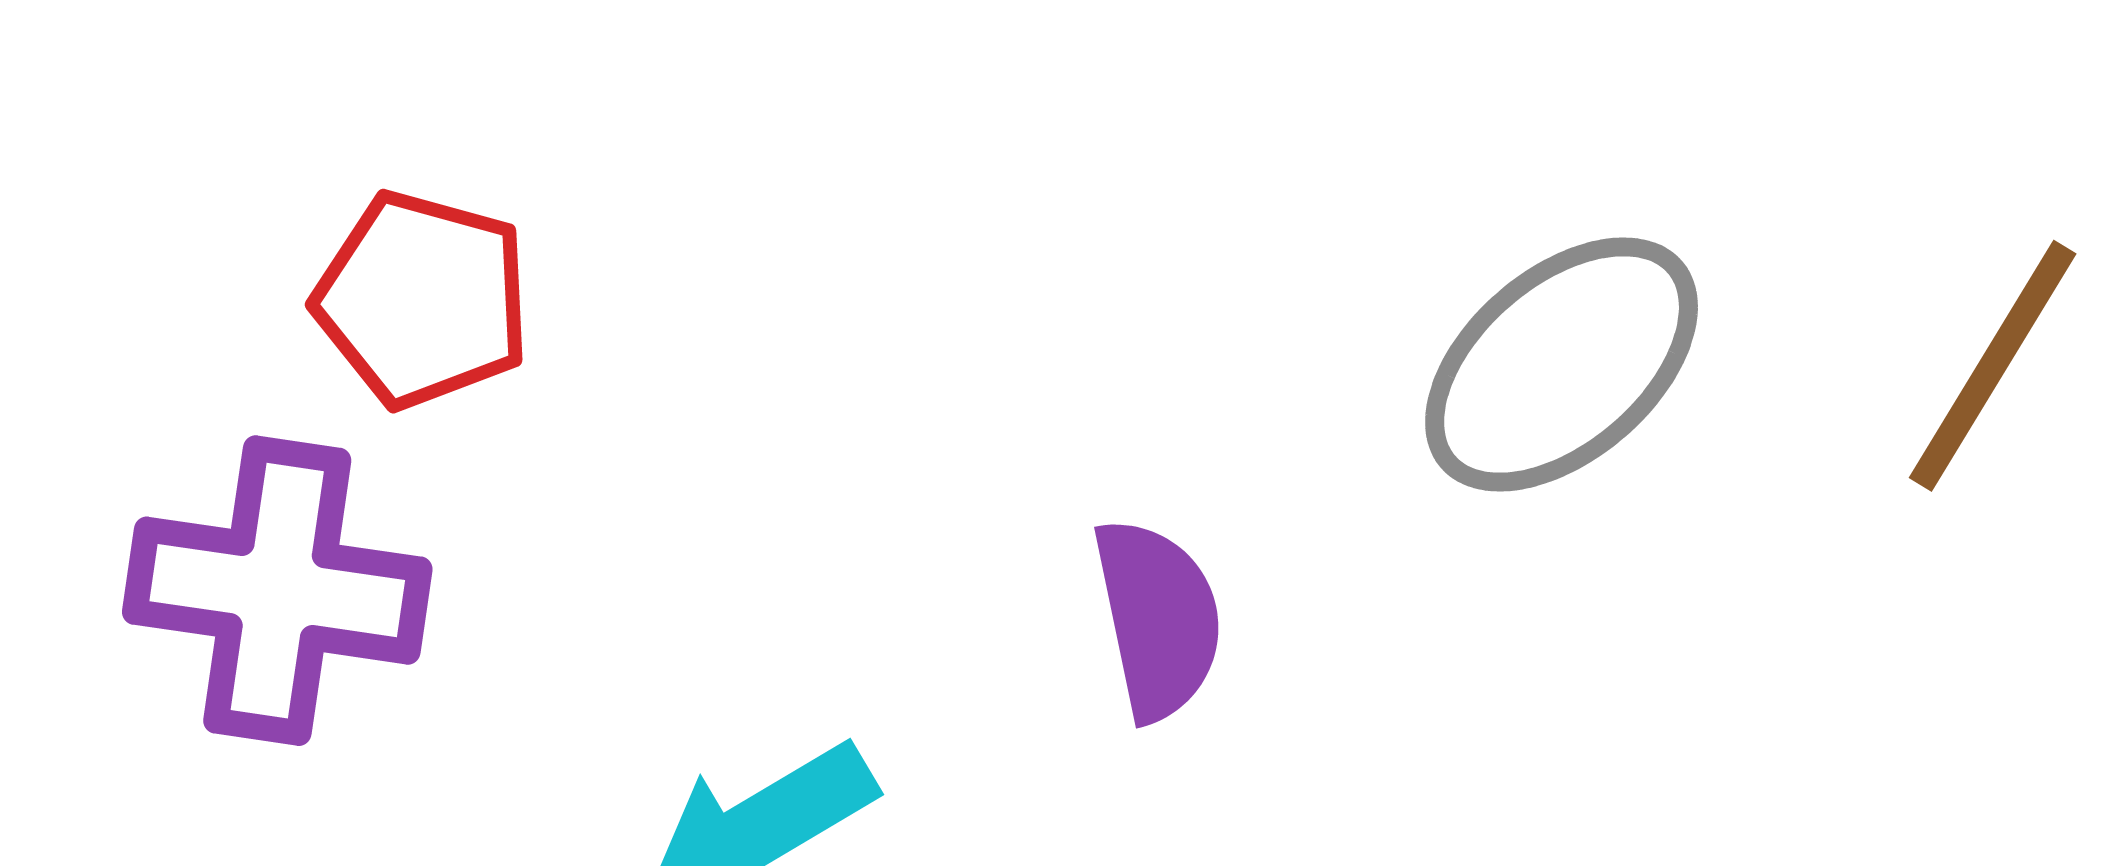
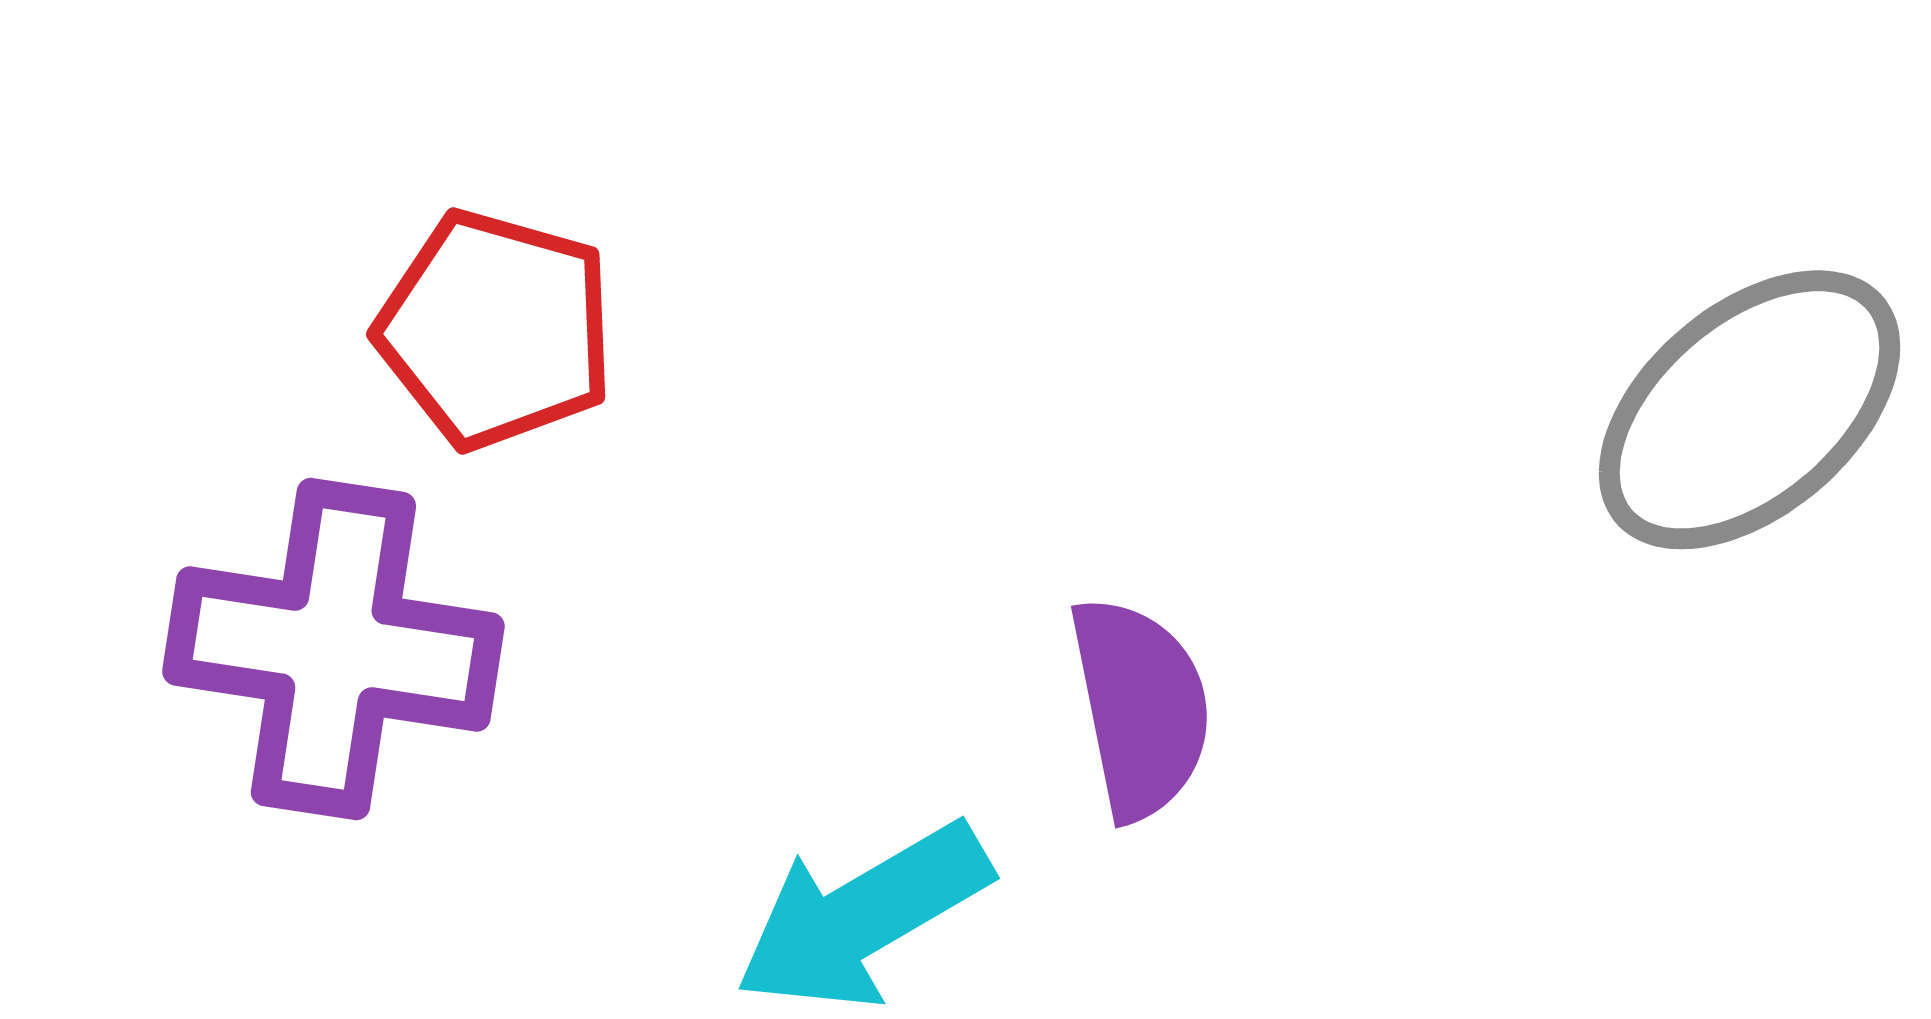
purple semicircle: (1158, 619) -> (1140, 708), moved

